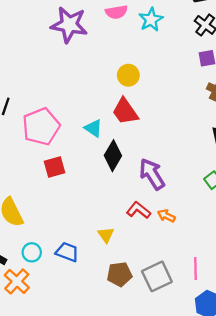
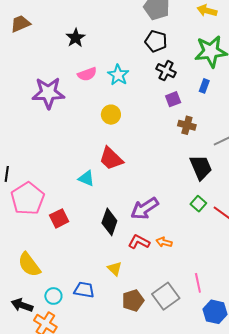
yellow circle: (128, 75) -> (111, 115), moved
pink pentagon: (41, 127) -> (28, 199), moved
black diamond: (113, 156) -> (109, 222), moved
purple arrow: (152, 174) -> (145, 208), turned -80

